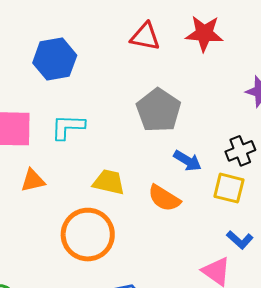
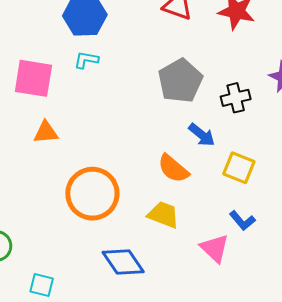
cyan L-shape: (68, 127) -> (86, 60), moved, size x0.7
black cross: (240, 151) -> (236, 98), moved
yellow trapezoid: (109, 182) -> (163, 215), moved

